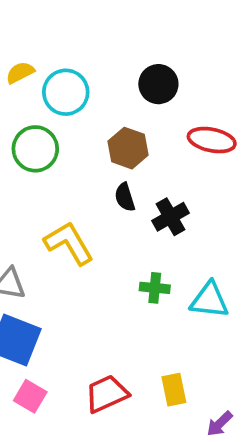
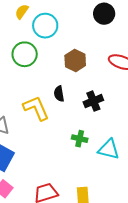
yellow semicircle: (20, 73) -> (22, 12), turned -35
black circle: (158, 84) -> (104, 14), moved
black semicircle: (125, 197) -> (59, 94), moved

